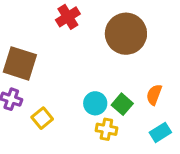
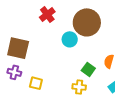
cyan circle: (95, 103) -> (70, 39), moved
yellow square: (42, 118) -> (36, 83), turned -32

